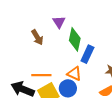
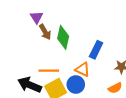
purple triangle: (59, 22) -> (37, 17), moved
green diamond: (75, 39) -> (63, 37), moved

